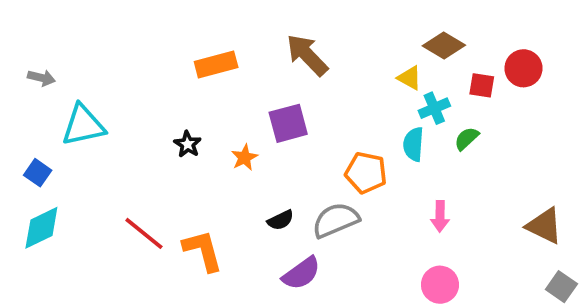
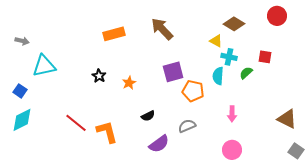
red circle: (523, 68) -> (277, 16), moved
red square: (482, 85) -> (265, 57), moved
cyan cross: (434, 108) -> (229, 57), turned 35
purple square: (288, 123) -> (173, 72), moved
gray semicircle: (336, 220) -> (187, 126), moved, size x0.7

